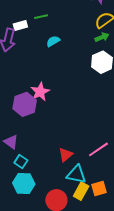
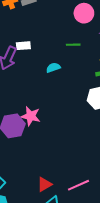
green line: (41, 17) -> (73, 45), moved
pink star: (40, 92) -> (31, 116), turned 30

